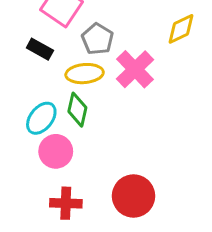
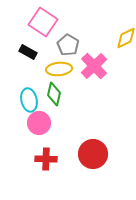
cyan ellipse: (41, 118) -> (29, 100), turned -50

